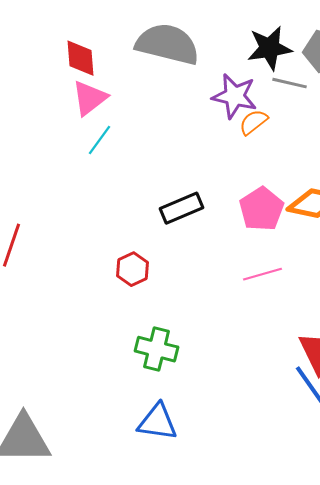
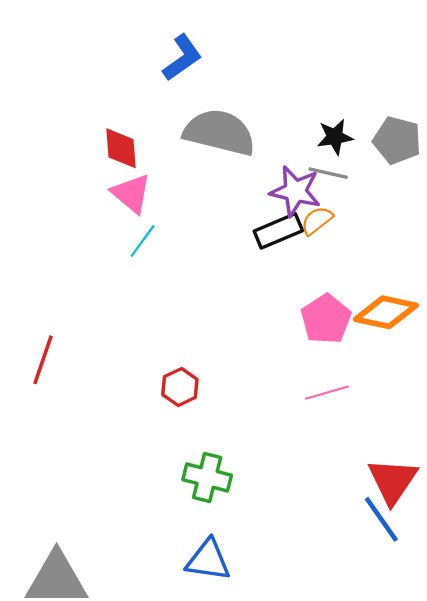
black star: (270, 48) -> (335, 137), size x0.7
gray line: (290, 83) -> (328, 173), moved
pink triangle: (90, 98) -> (131, 193), turned -42
black rectangle: (182, 208) -> (278, 231), moved

